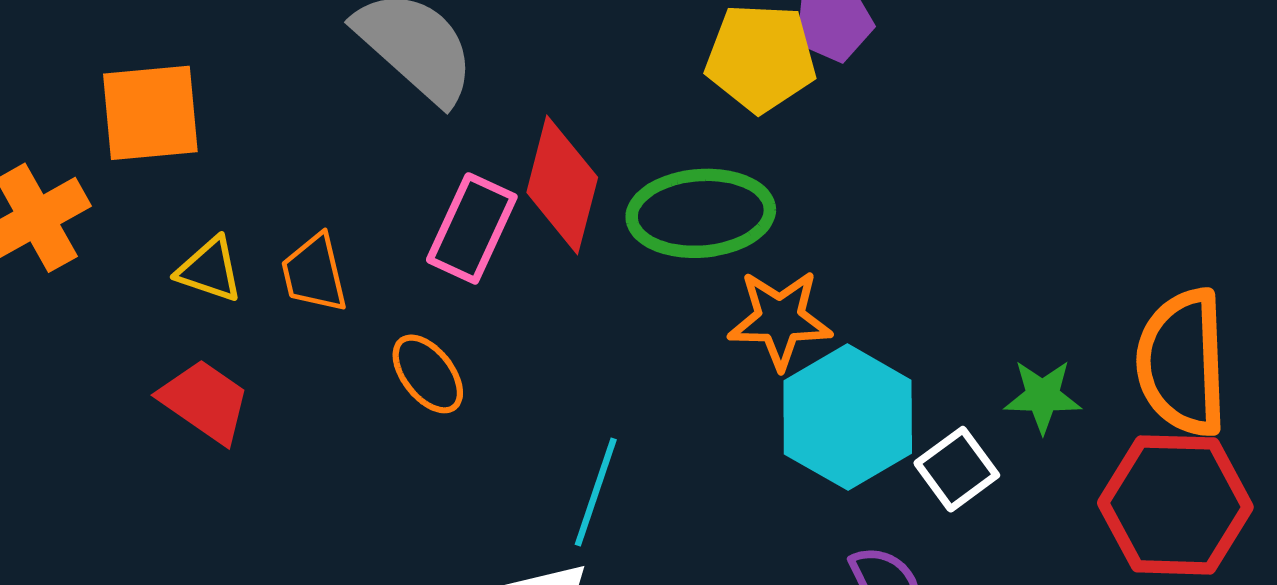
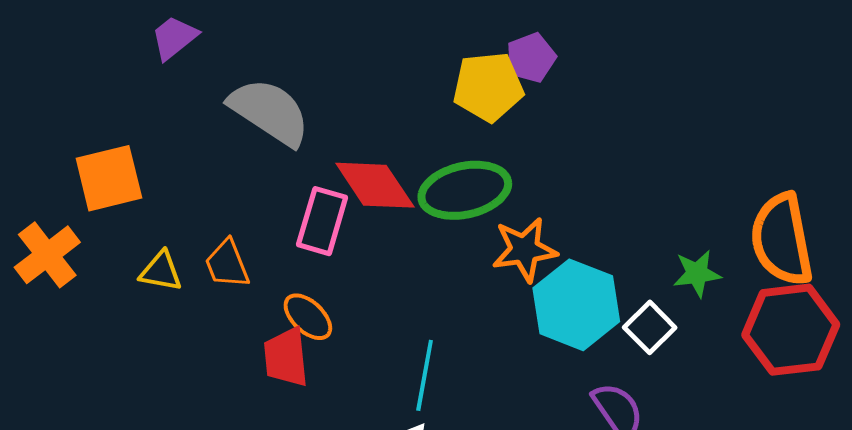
red diamond: (562, 185) -> (375, 185), turned -40
red trapezoid: (205, 401) -> (286, 357), moved, turned -122

